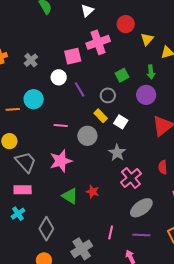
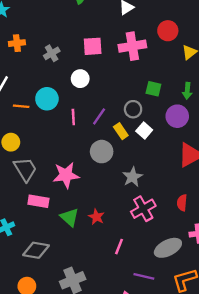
pink square: (73, 56) -> (93, 46), moved
green square: (122, 75) -> (153, 89), turned 32
purple line: (80, 89) -> (99, 116), moved, turned 56
white square: (121, 122) -> (144, 130), moved
pink line: (61, 126) -> (73, 117), moved, turned 72
pink rectangle: (23, 190) -> (38, 201), moved
gray ellipse: (141, 208) -> (168, 248), moved
gray diamond: (46, 229) -> (36, 250), turned 60
pink line: (111, 232) -> (119, 247), moved

